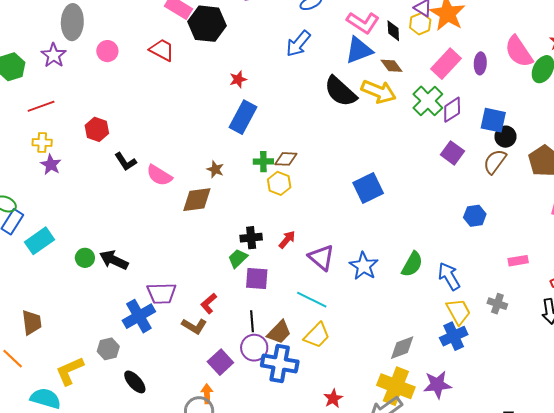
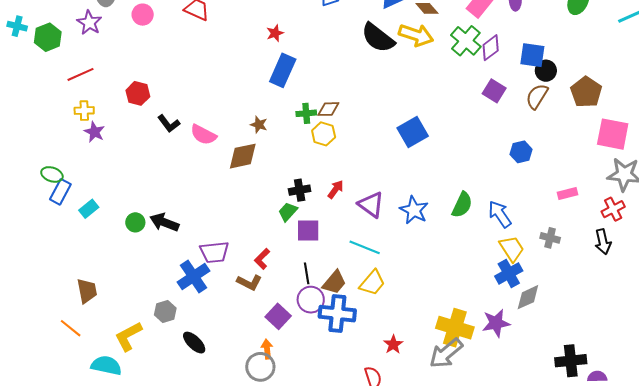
cyan rectangle: (40, 241) -> (89, 209), size x0.7
gray diamond: (402, 348) -> (528, 297), moved

